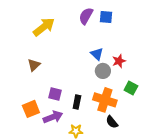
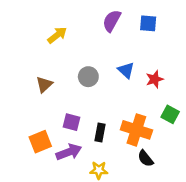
blue square: (106, 17) -> (148, 23), moved
yellow arrow: (44, 27) -> (57, 35), size x0.7
gray circle: (103, 71) -> (88, 77), moved

